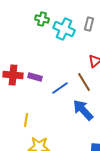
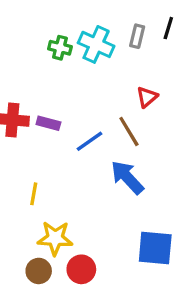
green cross: (42, 19) -> (60, 48), moved

